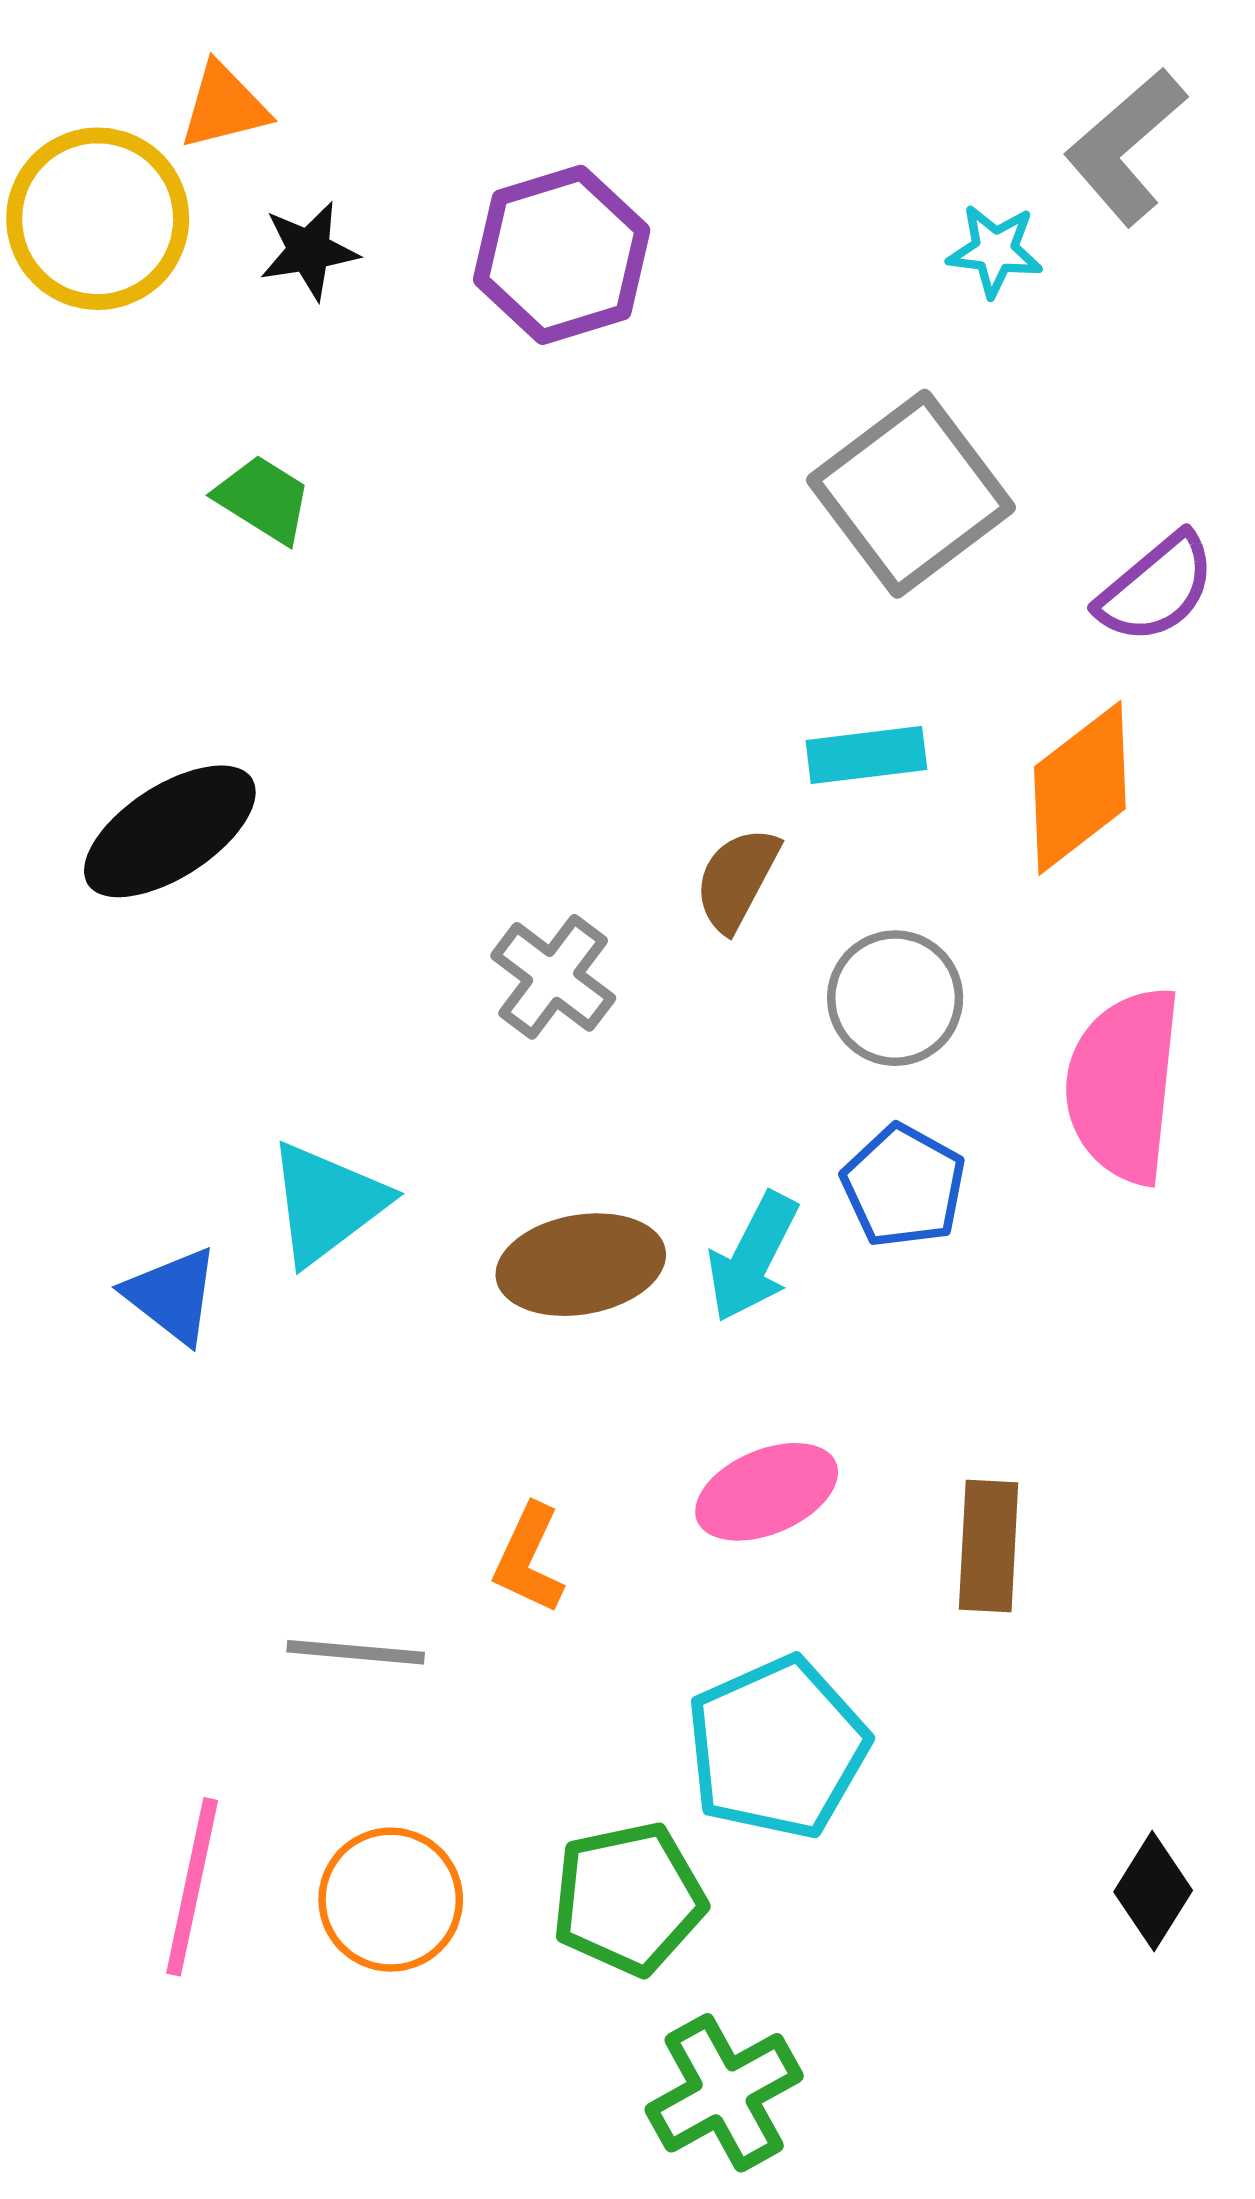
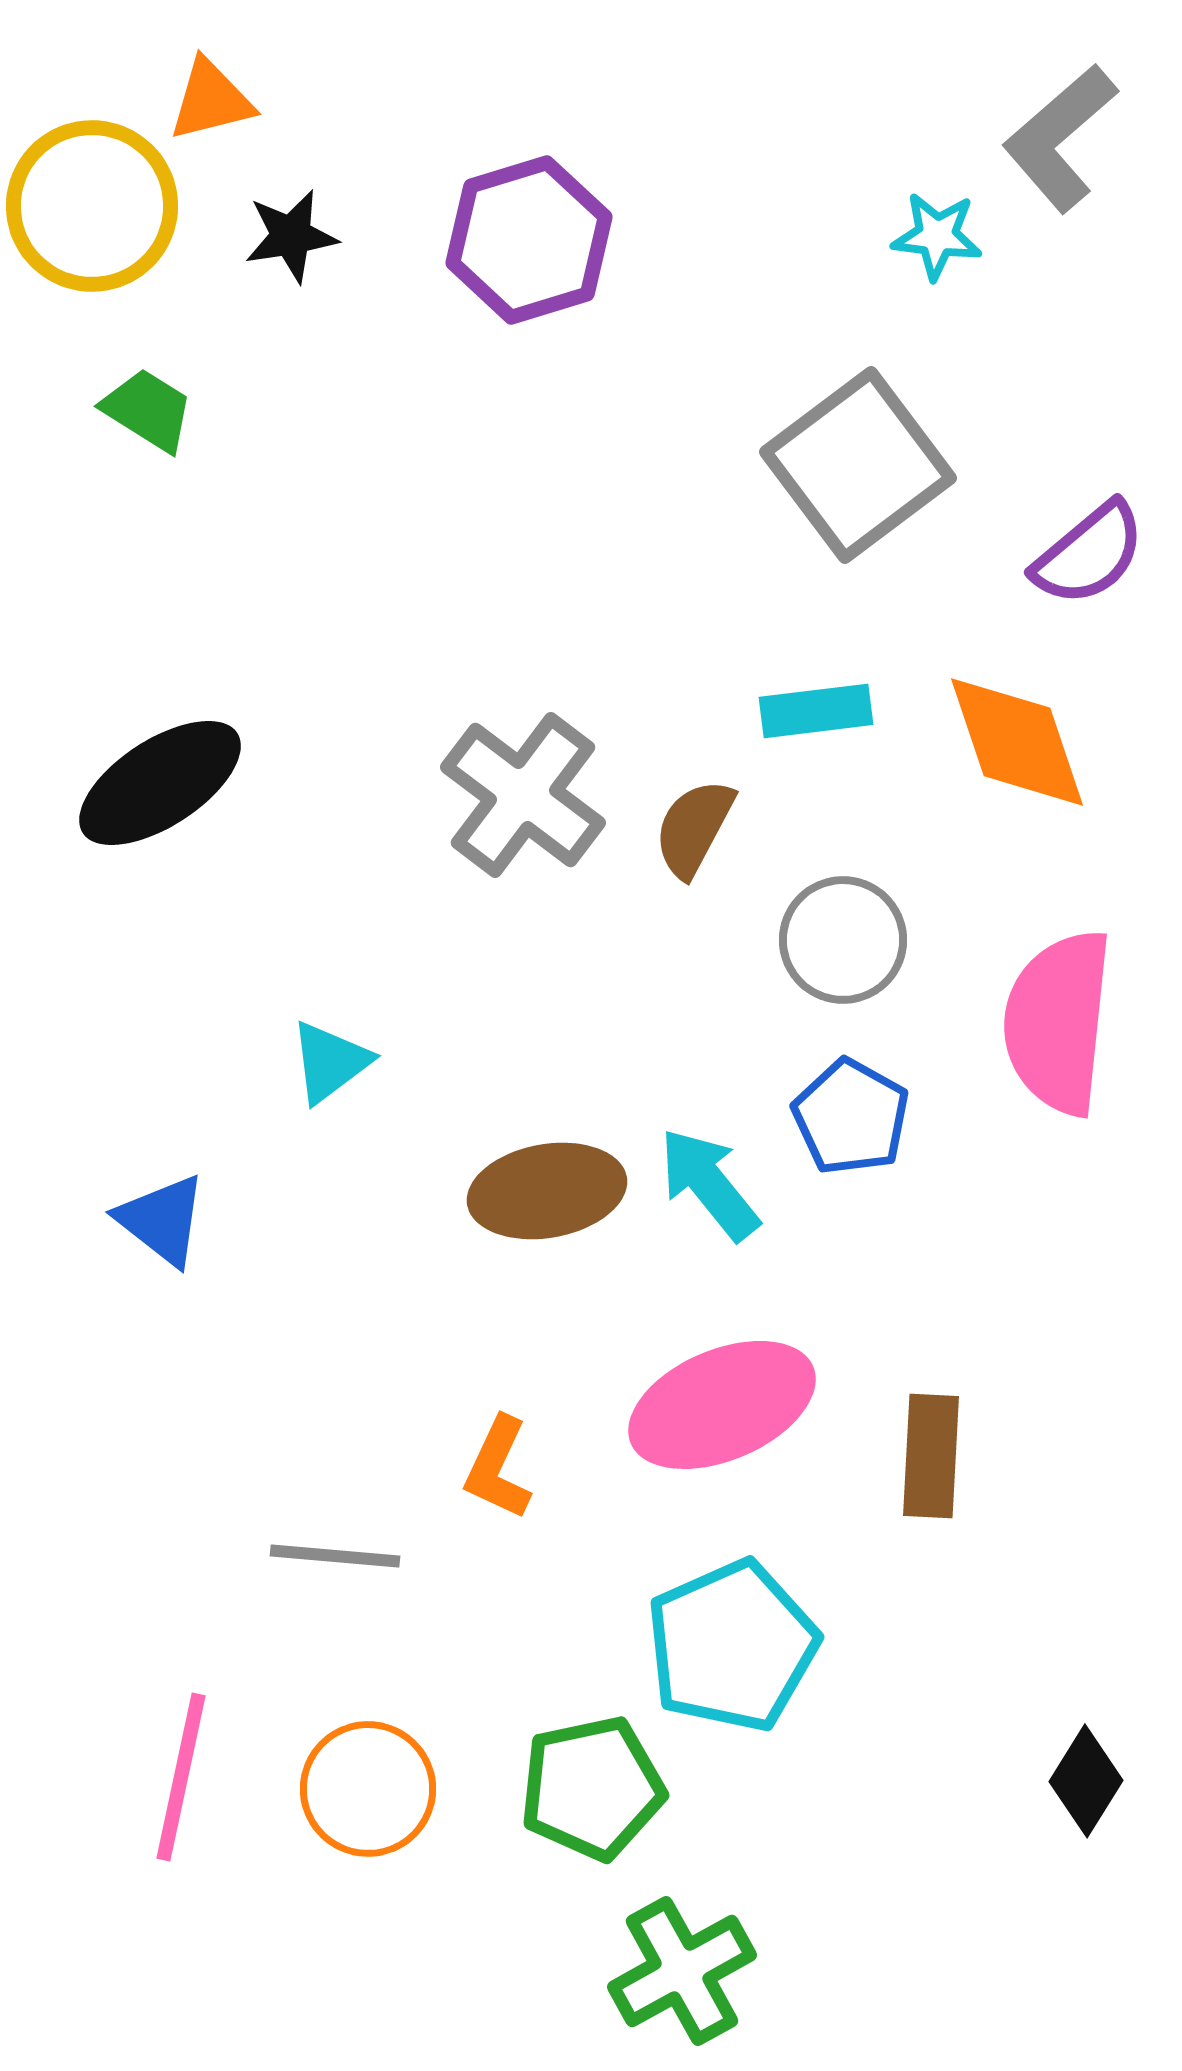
green trapezoid: (263, 499) -> (148, 410), moved
orange diamond: (1080, 788) -> (1017, 742), turned -71
gray cross: (553, 977) -> (523, 795), moved, size x1.4
cyan triangle: (327, 1203) -> (330, 1062), moved, size x0.7
cyan arrow: (753, 1257) -> (709, 1184), turned 114
pink ellipse: (767, 1492) -> (722, 1405), size x1.4

